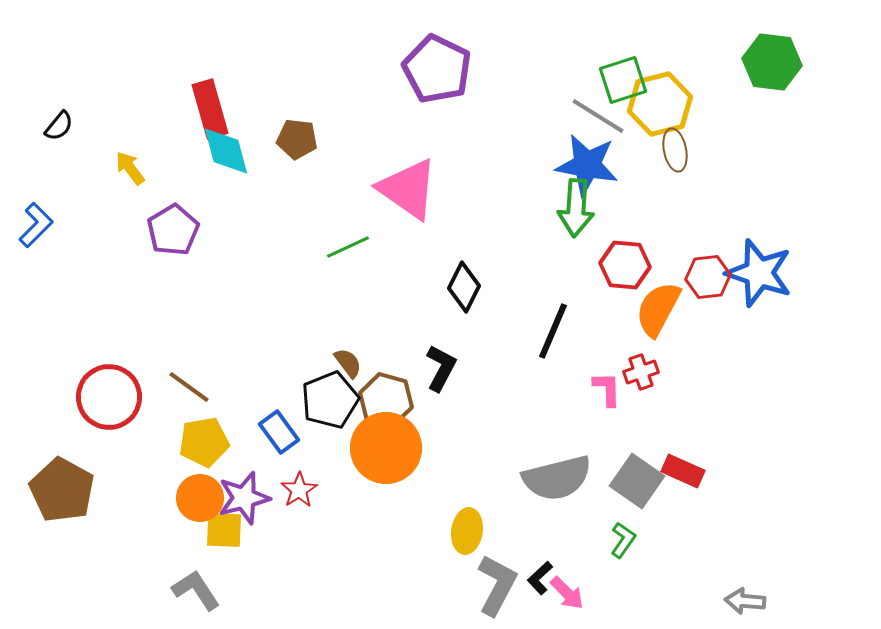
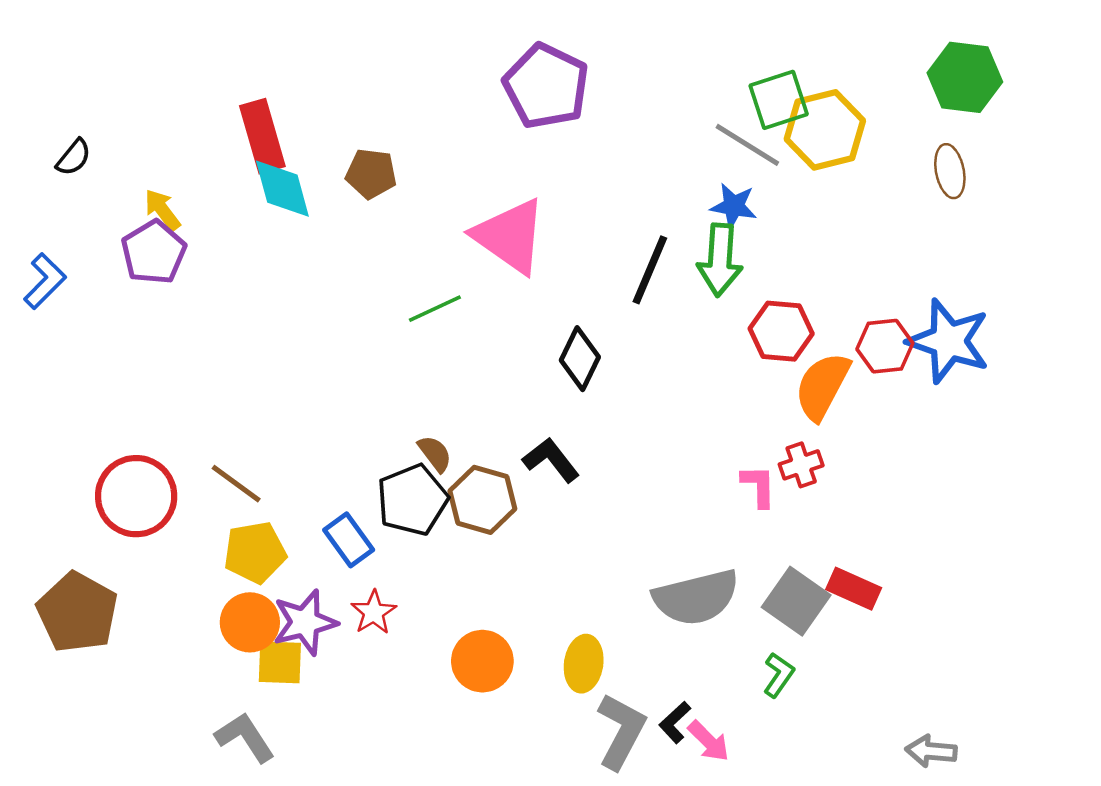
brown ellipse: (675, 150) -> (950, 171), moved
blue star: (587, 165) -> (734, 206), size x0.6
purple pentagon: (173, 230) -> (154, 252), moved
black line: (553, 331) -> (650, 270), moved
black L-shape: (441, 368) -> (551, 460), turned -66
orange circle: (386, 448) -> (482, 661), moved, size x0.7

